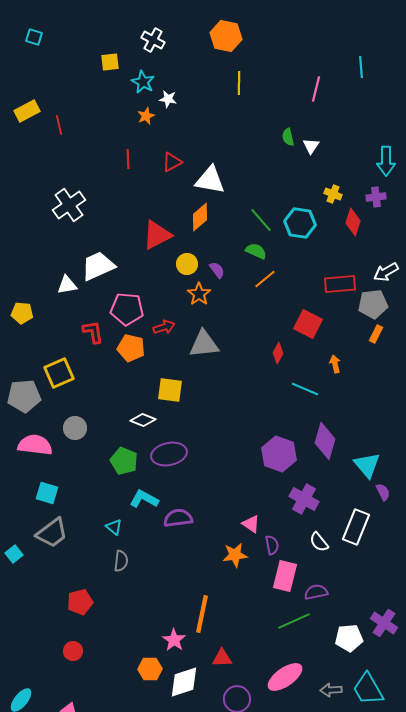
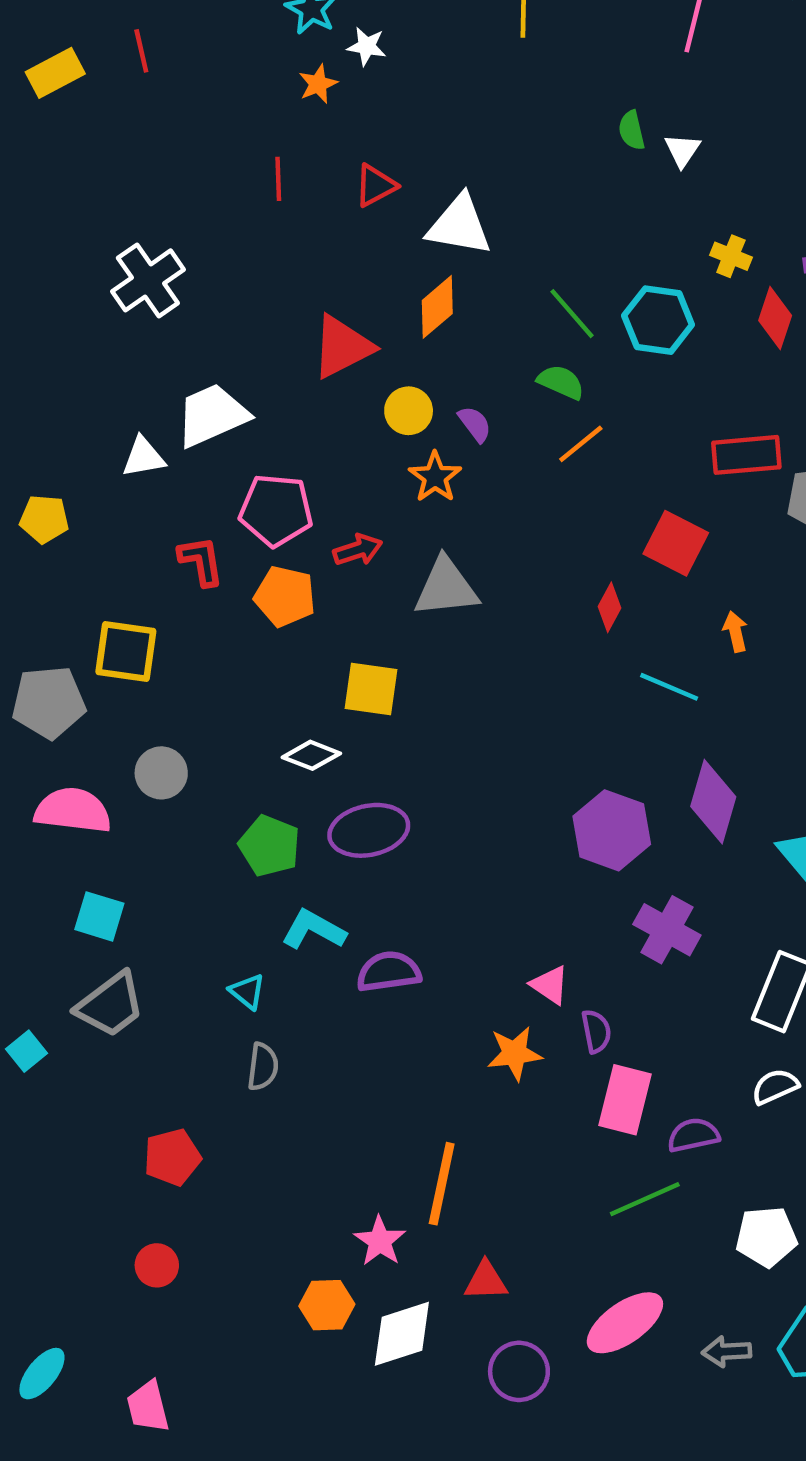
red line: (59, 125) -> (141, 51), moved
yellow square: (59, 373) -> (126, 651), turned 32
white semicircle: (319, 542) -> (775, 1087), moved, turned 105

